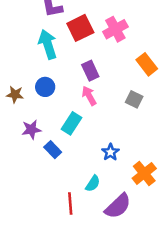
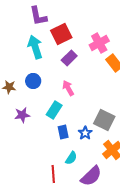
pink cross: (115, 29) -> (99, 43), moved
purple rectangle: (90, 71) -> (69, 58), moved, turned 70
gray square: (134, 99) -> (104, 120), moved, size x1.5
blue rectangle: (53, 150) -> (63, 132), moved, turned 32

